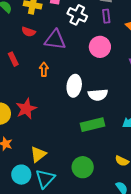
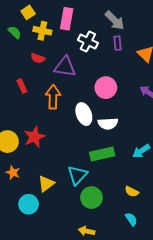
pink circle: (100, 47) -> (106, 88), moved
orange arrow: (44, 69) -> (53, 97), size x1.6
white ellipse: (74, 86) -> (84, 114), turned -30
cyan triangle: (45, 179) -> (77, 175), moved

